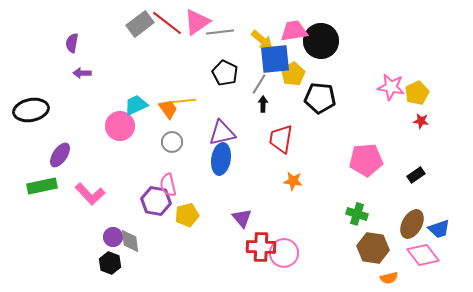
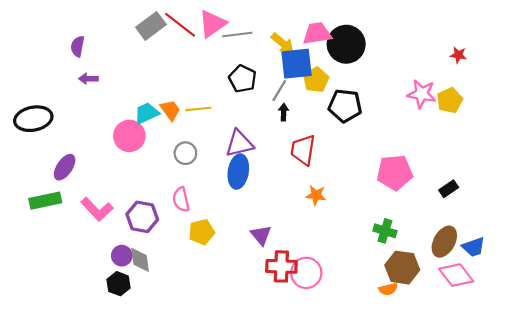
orange trapezoid: (168, 109) -> (170, 110), moved
red star: (421, 121) -> (458, 55), moved
purple hexagon: (156, 201) -> (142, 217), moved
orange semicircle: (389, 278) -> (388, 289), moved

